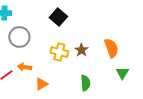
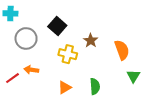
black square: (58, 17) -> (57, 26), moved
brown star: (81, 50) -> (91, 41), moved
orange triangle: (41, 84) -> (65, 87), moved

